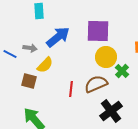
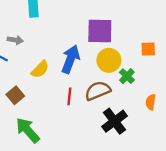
blue arrow: (58, 37) -> (71, 59), moved, turned -30
gray arrow: (30, 48) -> (15, 40), moved
brown square: (29, 81) -> (15, 95), moved, turned 35

